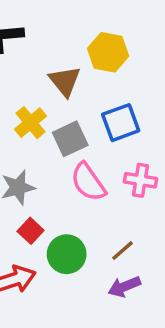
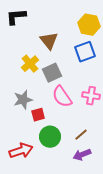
yellow hexagon: (108, 52) -> (89, 25), moved
blue square: (121, 123) -> (85, 52), moved
red square: (31, 231) -> (38, 115), moved, turned 32

